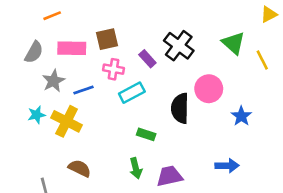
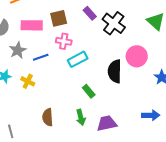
purple rectangle: (147, 59) -> (90, 13), moved
yellow cross: (67, 121) -> (28, 81), size x0.6
green rectangle: (146, 134) -> (89, 91), turned 32
brown semicircle: (80, 168) -> (48, 117), moved, turned -120

